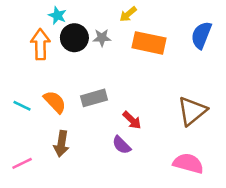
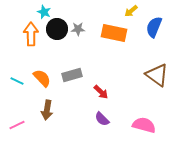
yellow arrow: (128, 14) -> (131, 11), moved
brown triangle: (192, 111) -> (157, 75), moved, turned -45
purple semicircle: (122, 145) -> (102, 119), moved

